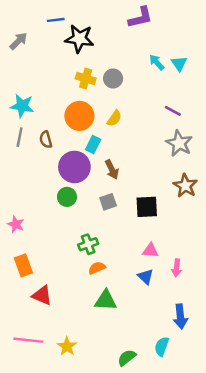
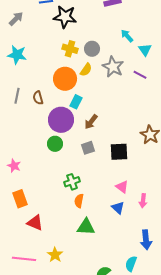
cyan triangle: (179, 64) -> (145, 50), moved
cyan star: (22, 106) -> (17, 55), moved
yellow semicircle: (114, 118) -> (86, 70), moved
gray star: (179, 143) -> (113, 67), moved
brown arrow: (112, 169) -> (91, 122), turned 63
pink triangle: (150, 250) -> (122, 187), turned 32
orange semicircle: (97, 268) -> (79, 201), turned -56
yellow star: (67, 346) -> (55, 255), moved

